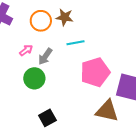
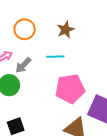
brown star: (65, 17) -> (66, 30), moved, turned 30

